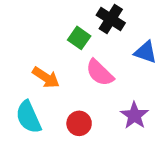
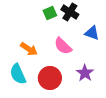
green square: (79, 38) -> (50, 13), moved, turned 32
red circle: (79, 123) -> (50, 78), size x1.5

